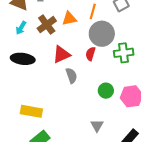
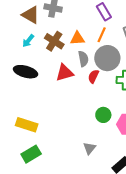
brown cross: (47, 25) -> (54, 41), turned -30
gray semicircle: (71, 76) -> (83, 59), moved

